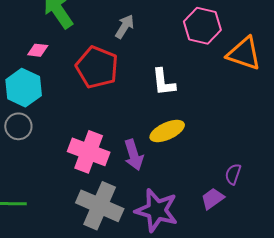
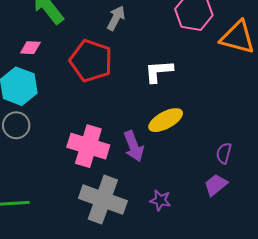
white L-shape: (164, 82) -> (159, 71), turned 96
purple semicircle: (233, 174) -> (224, 153), moved
purple star: (157, 210) -> (160, 200), size x0.5

